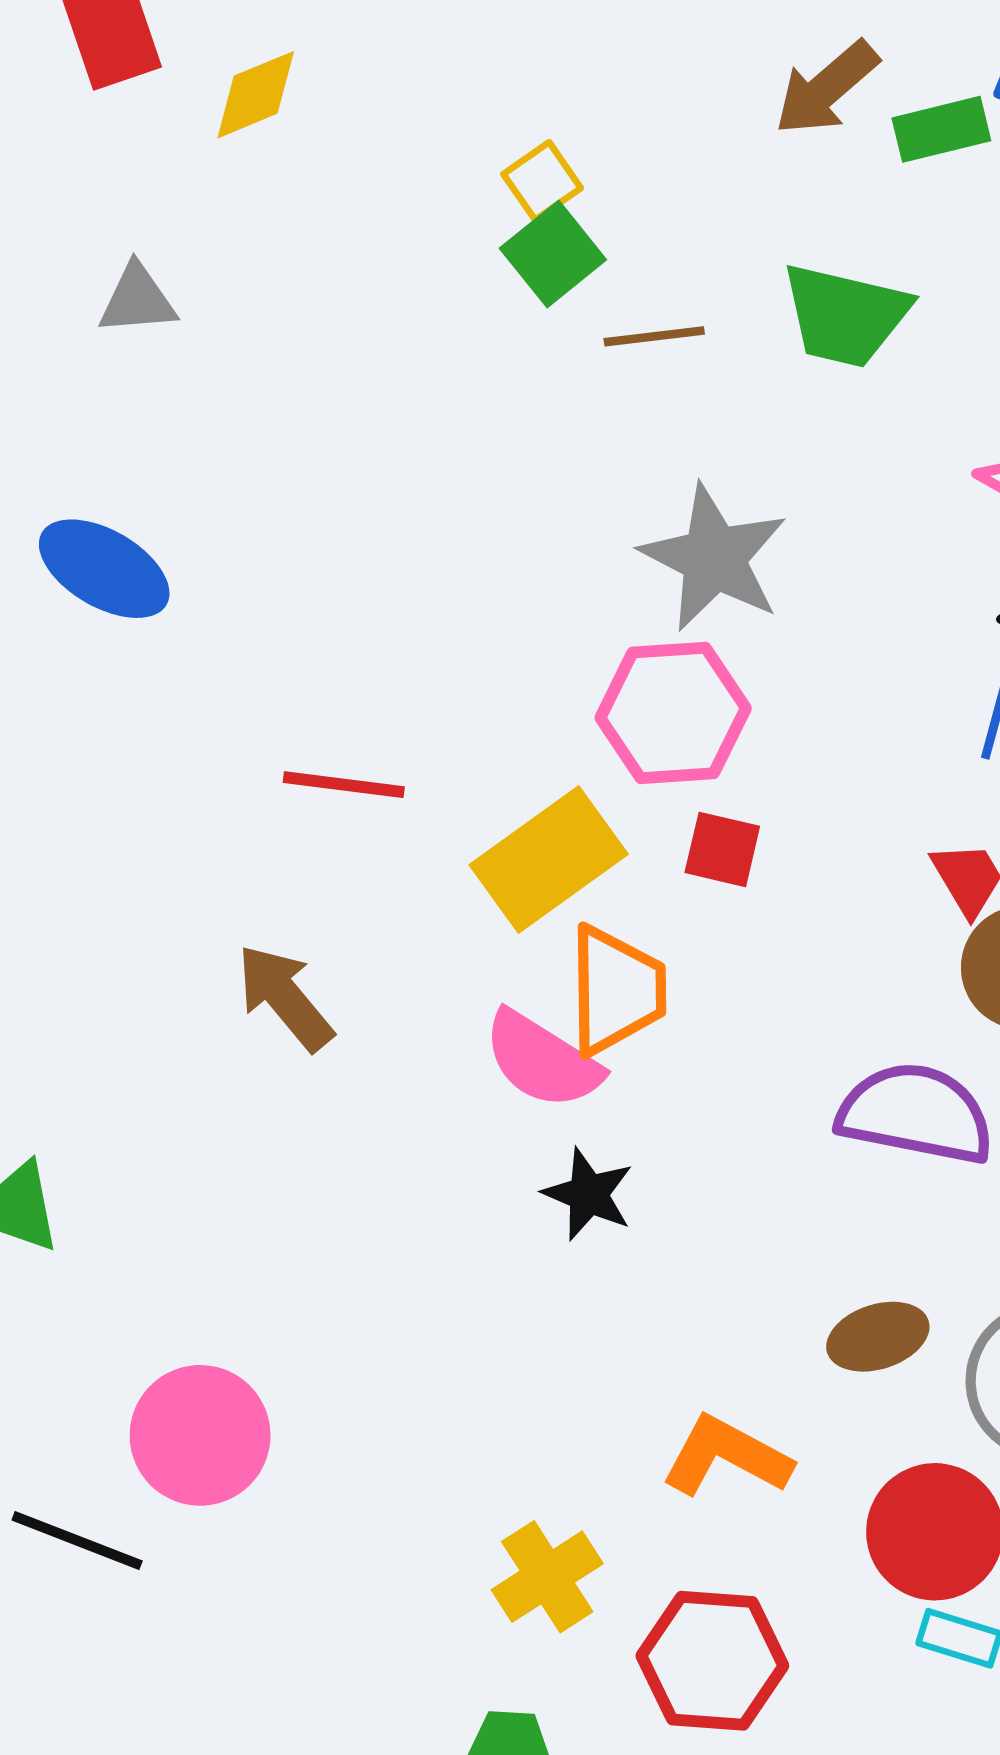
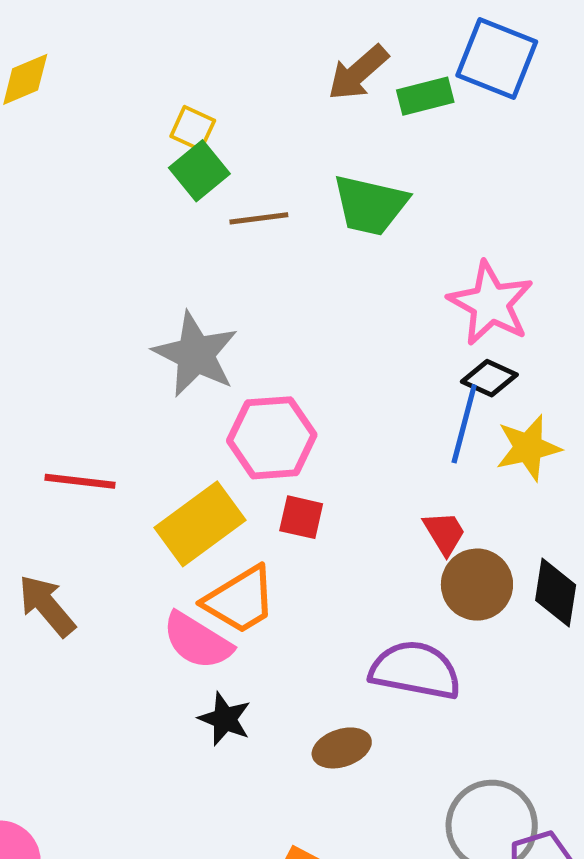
yellow square: (542, 181) -> (193, 128), turned -30
gray star: (714, 558) -> (196, 354), moved
orange trapezoid: (616, 990) -> (240, 600), turned 60
brown ellipse: (878, 1337) -> (342, 748), moved

